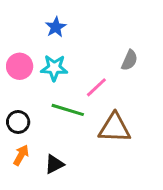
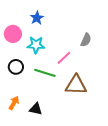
pink circle: (20, 66) -> (13, 34), moved
black circle: (18, 122) -> (16, 67), moved
black triangle: (54, 164) -> (36, 109), turned 40

